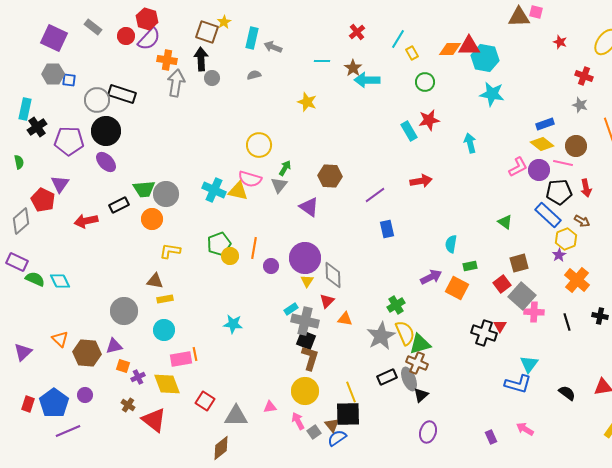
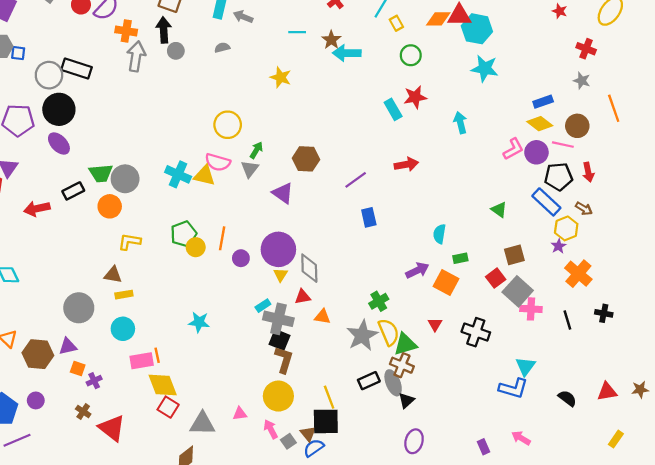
red triangle: (327, 301) -> (303, 297), turned 35
red triangle: (500, 326) -> (435, 324), moved
yellow diamond: (167, 384) -> (163, 385), moved

